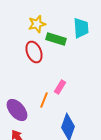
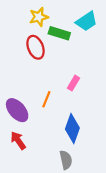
cyan trapezoid: (81, 28) -> (86, 21), turned 60
pink rectangle: (60, 87) -> (73, 83), moved

